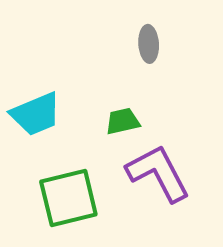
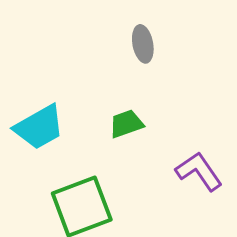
purple L-shape: (158, 173) -> (199, 171), moved, size x0.7

